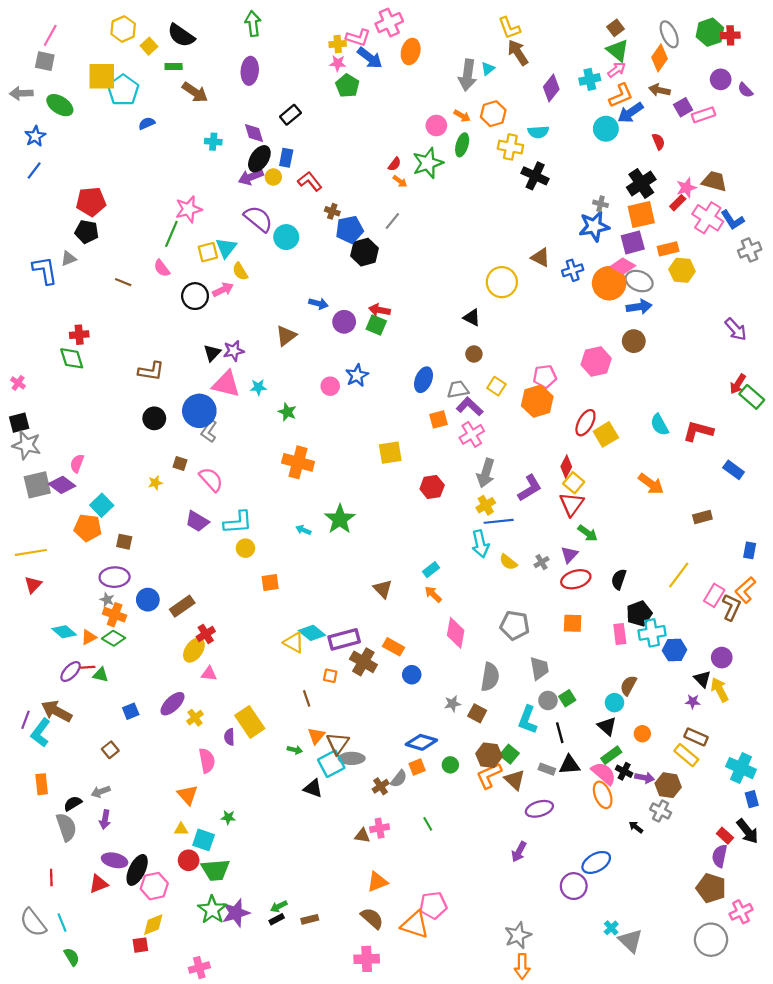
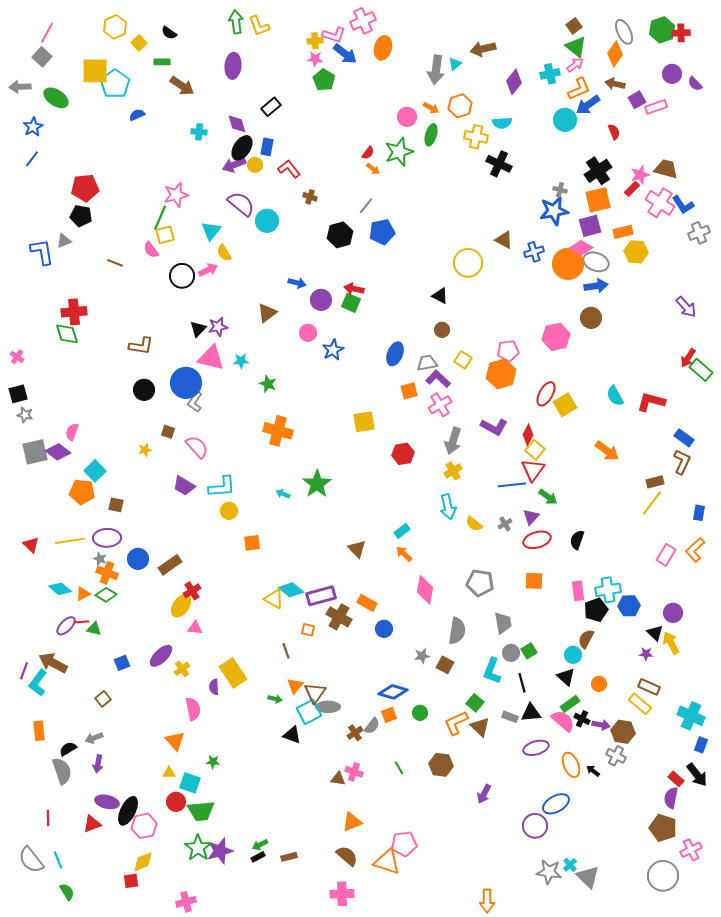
yellow L-shape: (509, 28) -> (259, 26), moved
black semicircle: (181, 35) -> (169, 33), size x0.6
brown arrow: (518, 53) -> (483, 49), turned -70
gray square: (45, 61) -> (42, 57), turned 30
blue pentagon: (349, 230) -> (382, 232), moved
yellow square: (208, 252) -> (165, 235), moved
red cross: (79, 335) -> (74, 312), size x1.4
pink circle: (330, 386) -> (308, 333), moved
gray star: (27, 445) -> (25, 415), size x0.6
purple L-shape: (530, 488) -> (494, 427), moved, turned 60
blue line: (499, 521) -> (512, 485), moved
yellow line: (31, 552) -> (70, 541), moved
yellow line: (679, 575) -> (652, 503), moved
red triangle: (33, 585) -> (31, 545), turned -30
brown L-shape: (731, 607) -> (682, 462), moved
black pentagon: (639, 614) -> (596, 610), moved
brown hexagon: (489, 755) -> (441, 765), moved
orange ellipse: (603, 795) -> (571, 765), moved
blue rectangle: (752, 799) -> (701, 745), turned 35
purple ellipse: (539, 809) -> (536, 748), moved
pink cross: (380, 828) -> (354, 772), turned 30
gray star: (518, 935) -> (549, 872), moved, turned 30

